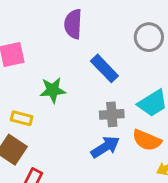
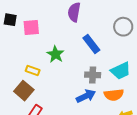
green star: (53, 90) -> (55, 54), turned 30
orange semicircle: (147, 140) -> (114, 95), turned -36

